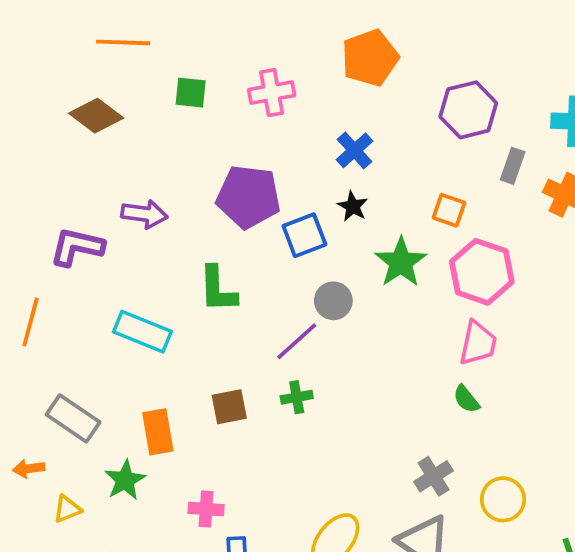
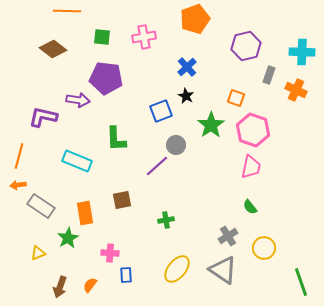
purple pentagon: (248, 197) -> (106, 78), moved
green cross: (297, 397) -> (166, 220), moved
green semicircle: (466, 399) -> (250, 207), moved
orange arrow: (29, 469) -> (18, 185), moved

